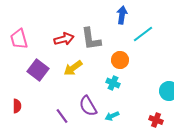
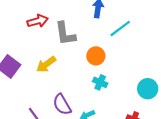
red arrow: (64, 39) -> (38, 21), moved
cyan cross: (113, 83) -> (100, 82), moved

